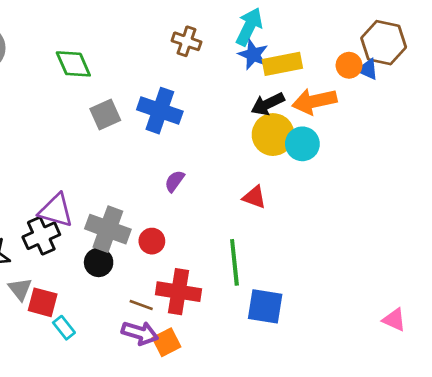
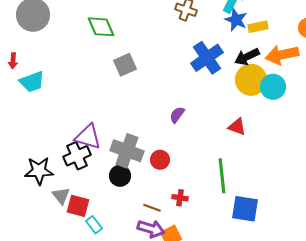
yellow rectangle: (282, 64) -> (258, 27), size x0.7
blue cross: (160, 111) -> (207, 58), moved, turned 36
red cross: (179, 292) -> (180, 198), size x0.5

